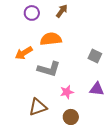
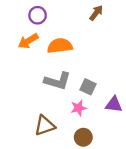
brown arrow: (62, 11) -> (96, 13), moved
orange arrow: (24, 53) -> (28, 41), moved
gray square: (95, 56) -> (88, 87), moved

